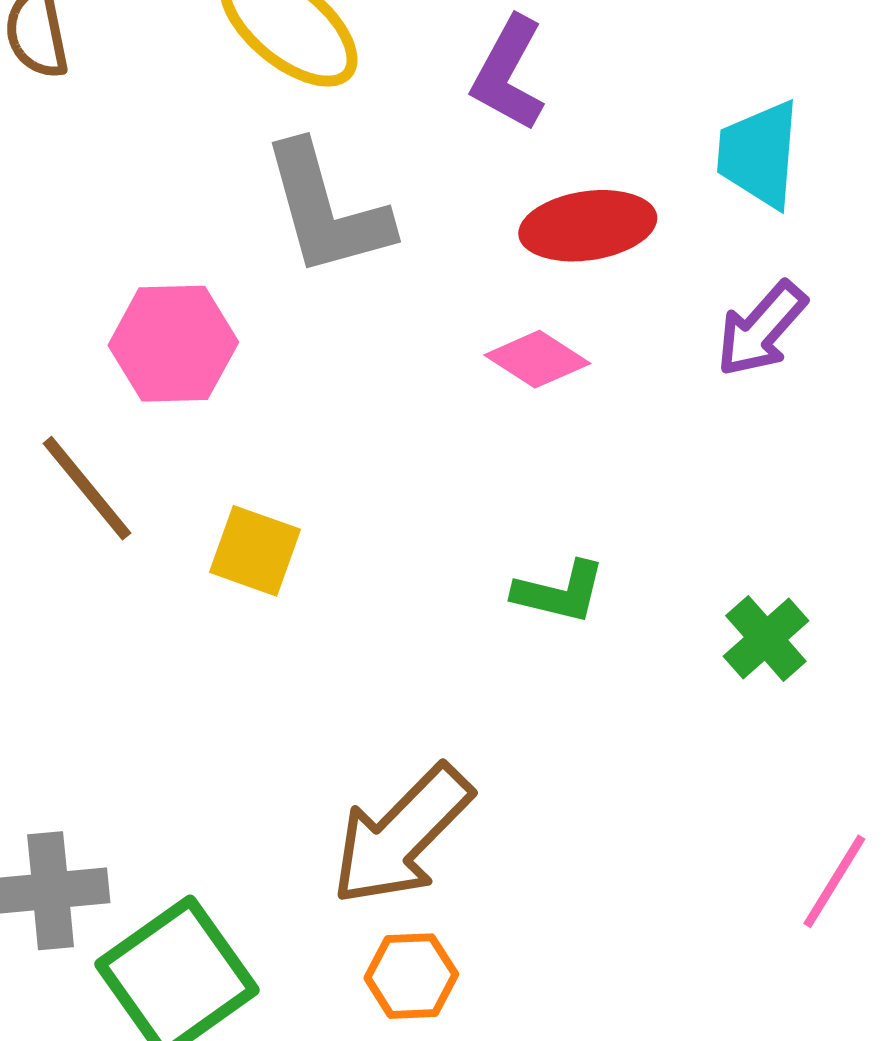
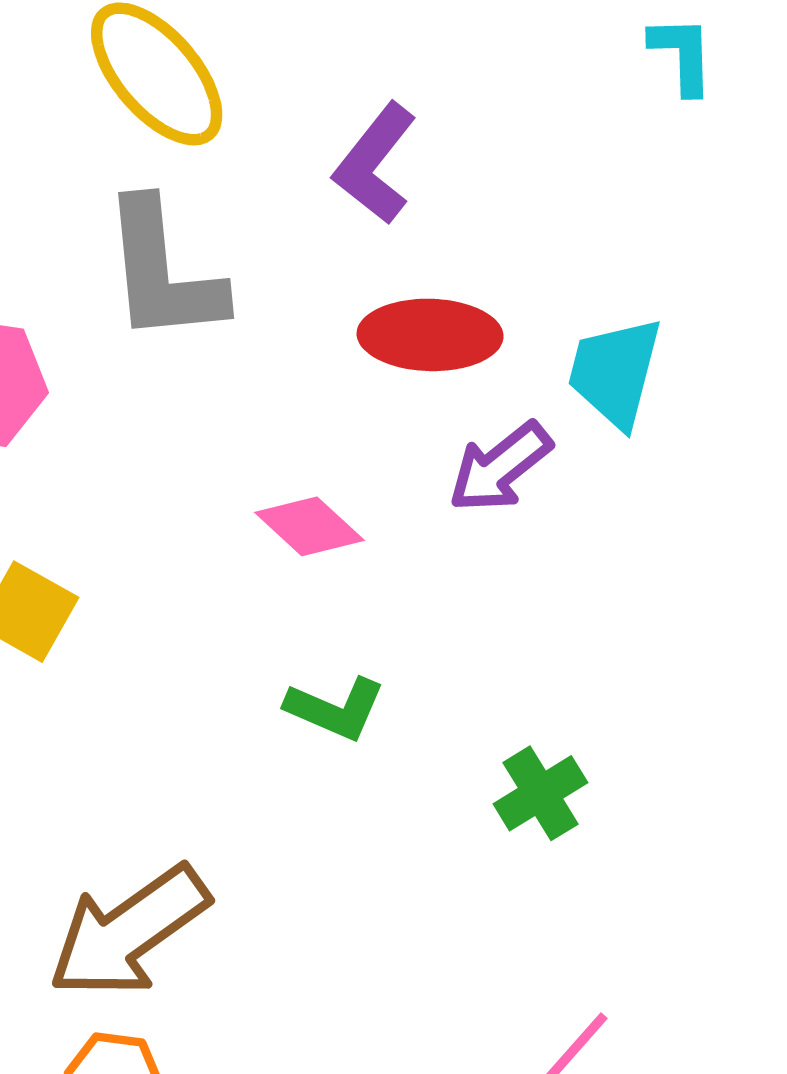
cyan trapezoid: (759, 154) -> (615, 372), moved
purple arrow: (761, 329) -> (500, 467), moved
pink diamond: (537, 359) -> (309, 526), moved

